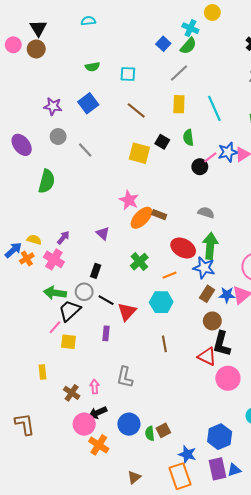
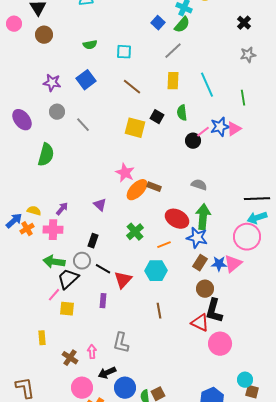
brown circle: (36, 49) -> (44, 35), moved
pink cross: (54, 259) -> (53, 230), turned -30
black arrow: (98, 413) -> (107, 373), moved

